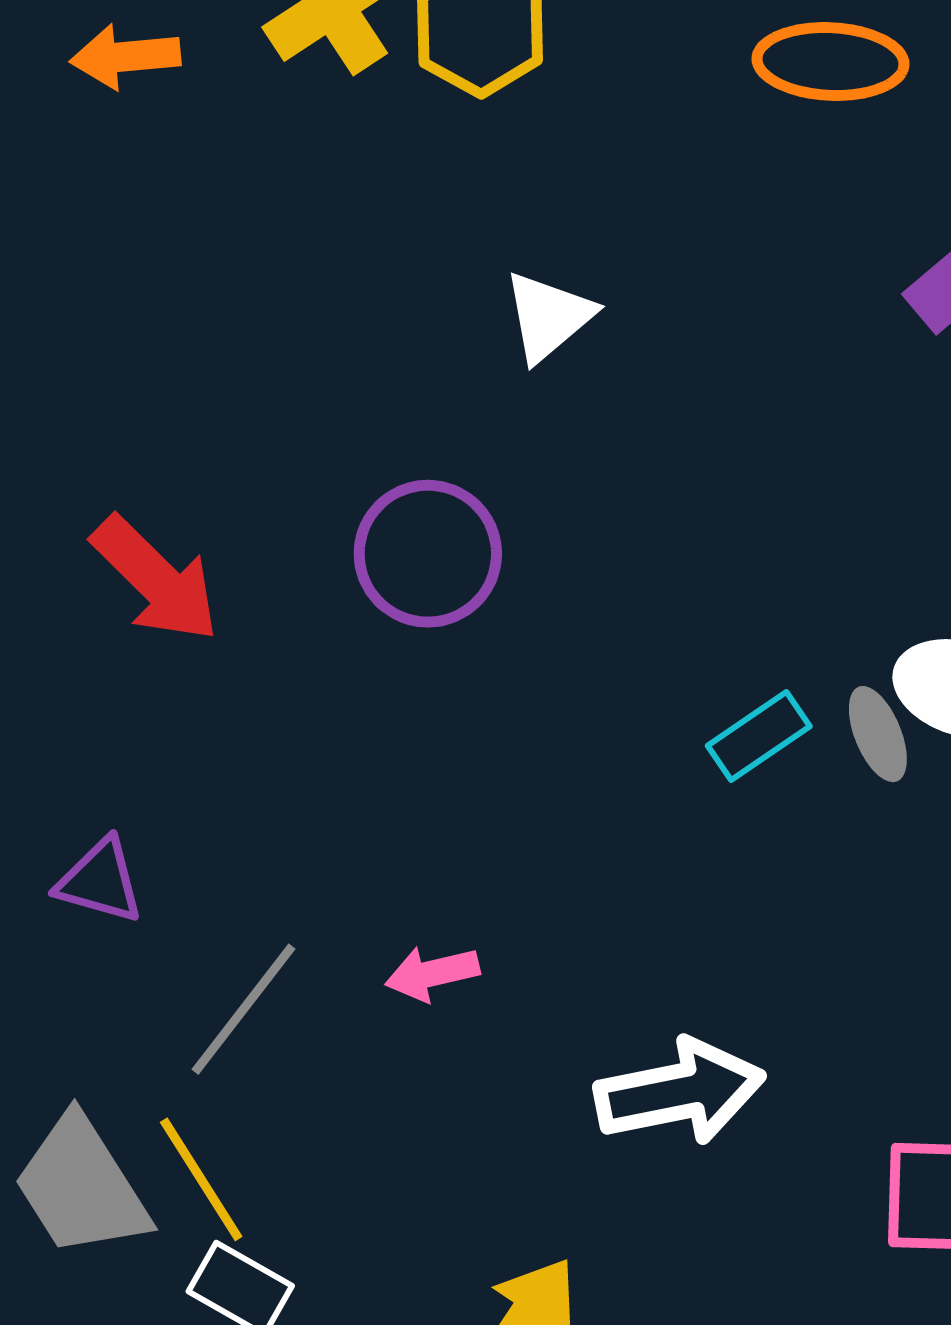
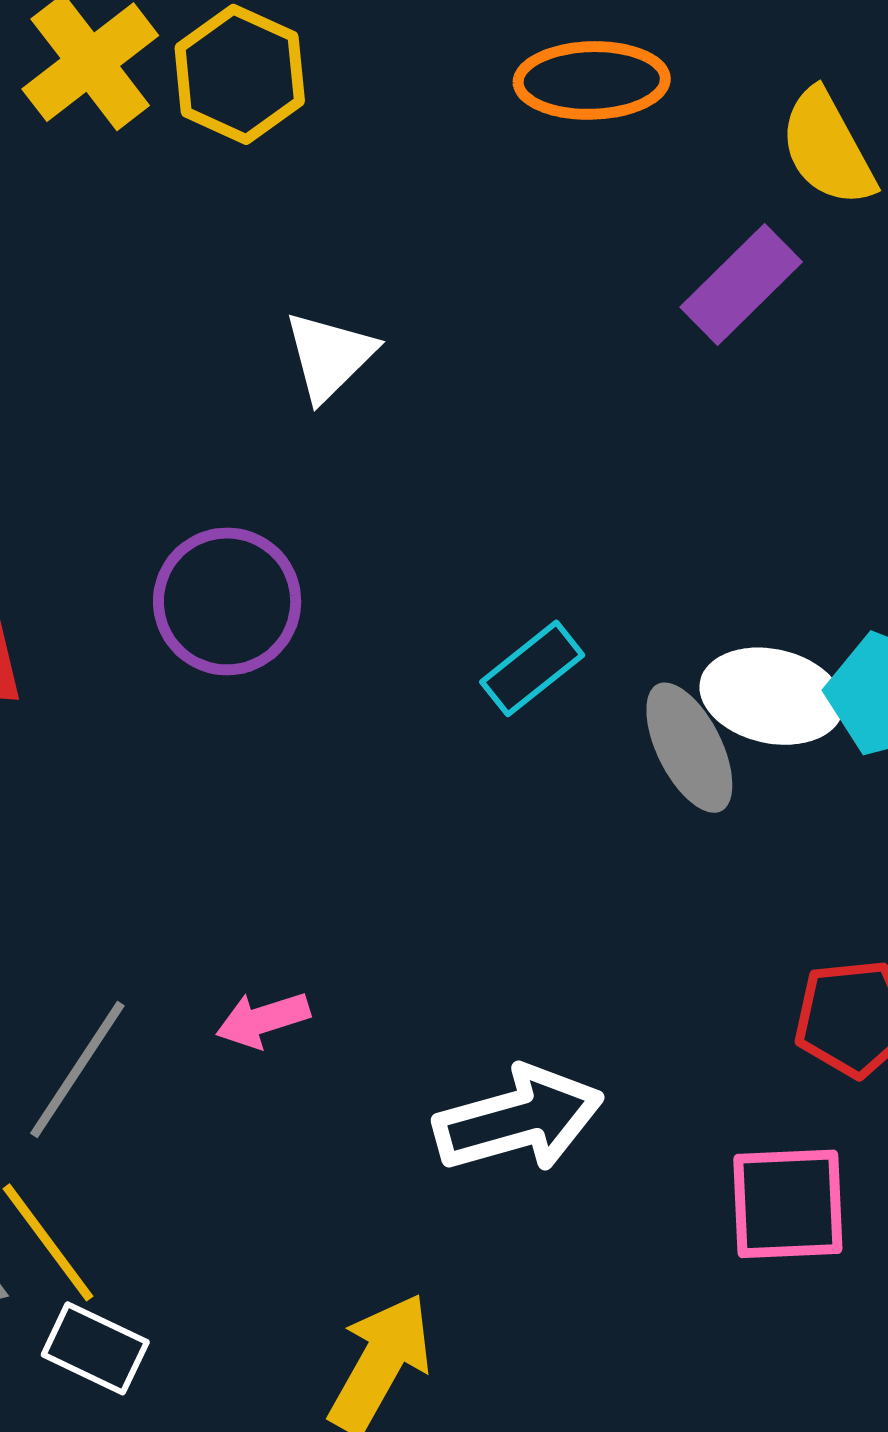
gray ellipse: (878, 734) -> (689, 748), size x1.4
cyan rectangle: (759, 736) -> (532, 668), moved

